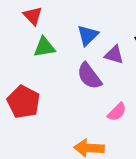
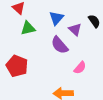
purple triangle: (114, 55) -> (75, 30), turned 32

